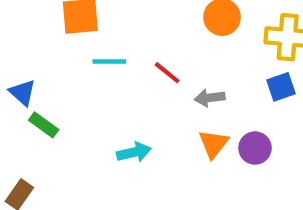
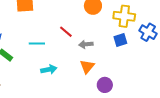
cyan line: (109, 61) -> (37, 43), moved
purple circle: (255, 148) -> (105, 85), moved

